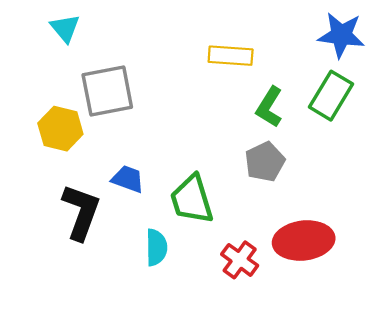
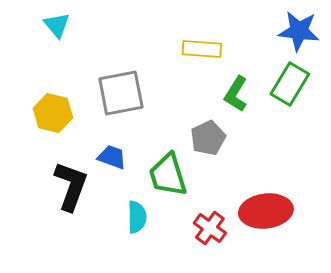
gray square: (107, 91) -> (121, 93), moved
gray pentagon: (265, 162) -> (208, 138), moved

